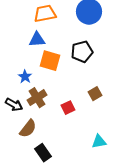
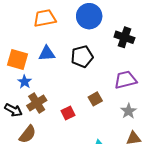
blue triangle: (37, 40) -> (47, 53), moved
orange square: (50, 61) -> (17, 60), moved

